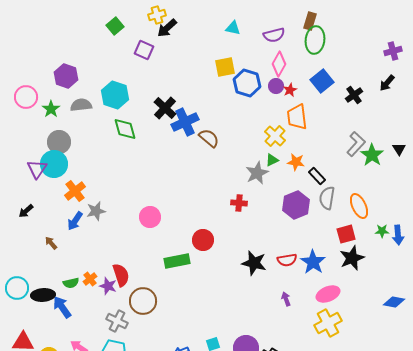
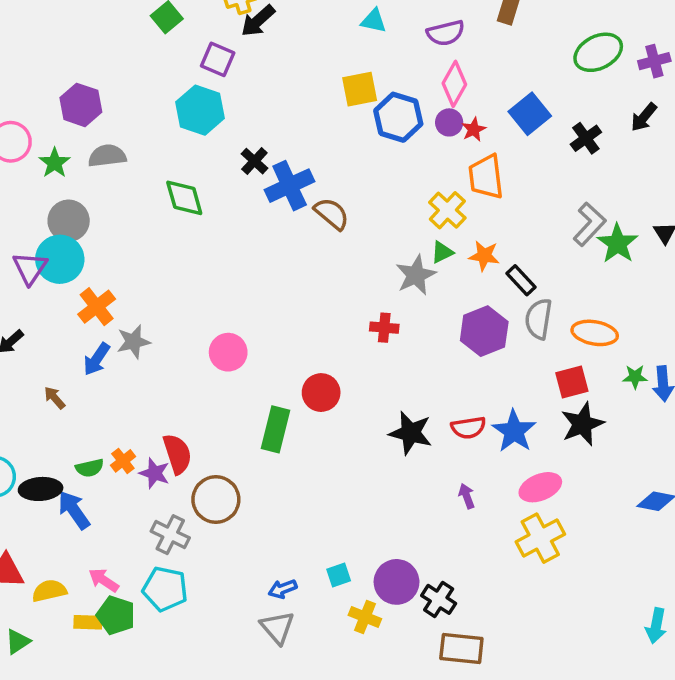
green ellipse: (315, 40) -> (598, 52), moved, turned 56
cyan hexagon: (115, 95) -> (200, 110), moved
black cross: (165, 108) -> (254, 161), size x0.7
orange ellipse: (359, 206) -> (595, 333), turned -55
green rectangle: (177, 261) -> (276, 429), turned -65

